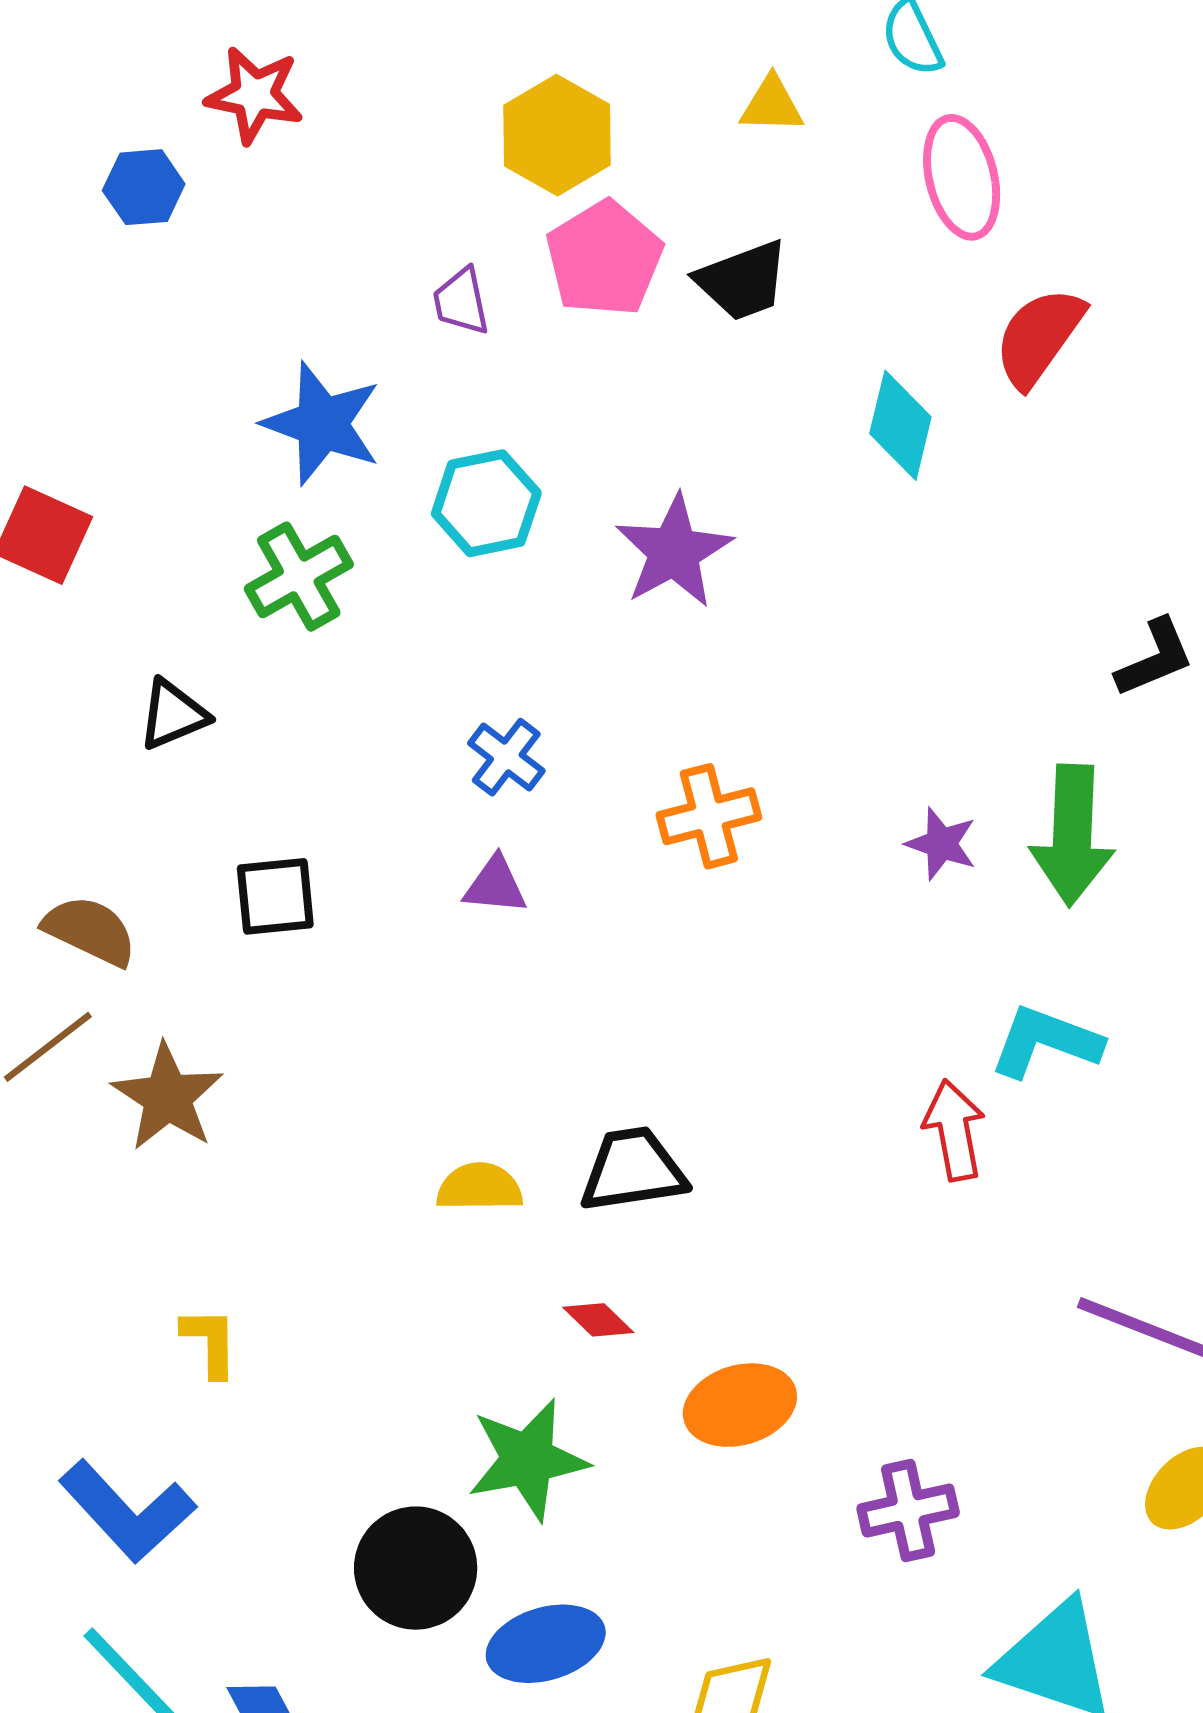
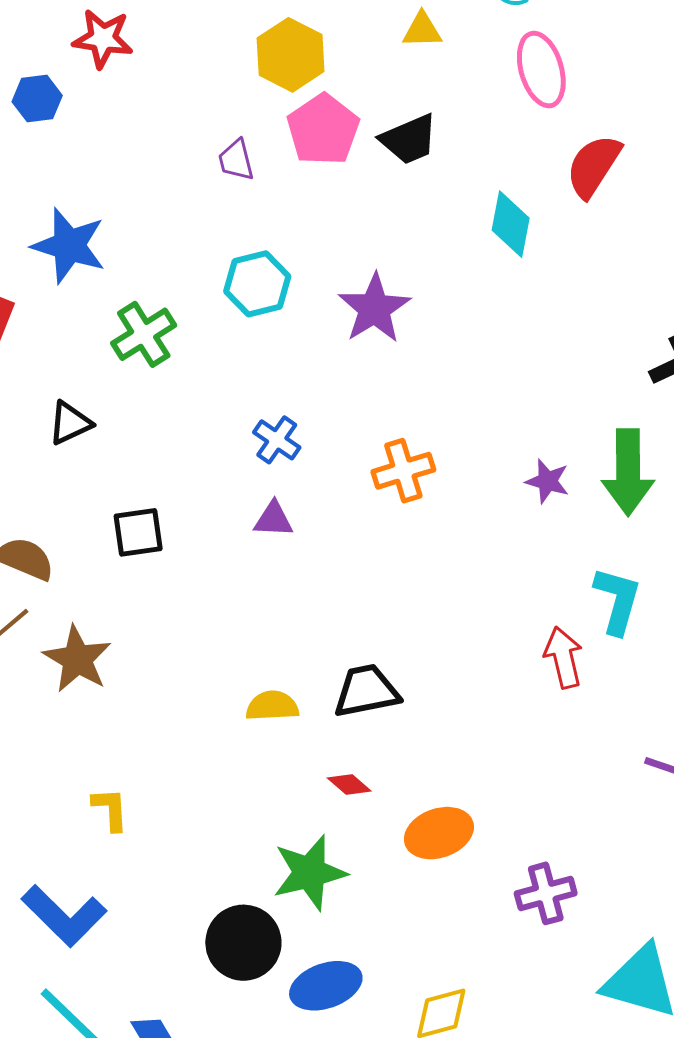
blue star: (322, 424) -> (69, 246), moved
cyan L-shape: (1046, 1042) -> (617, 600), turned 88

